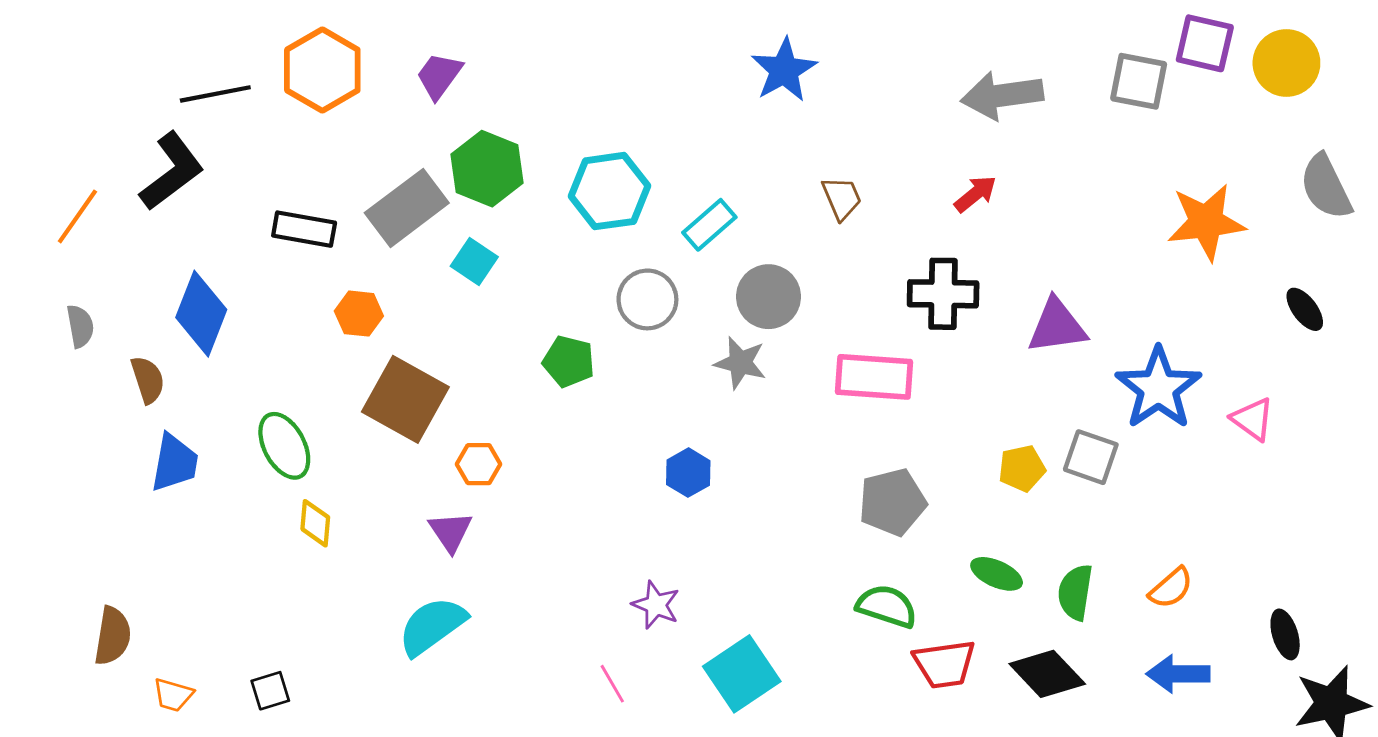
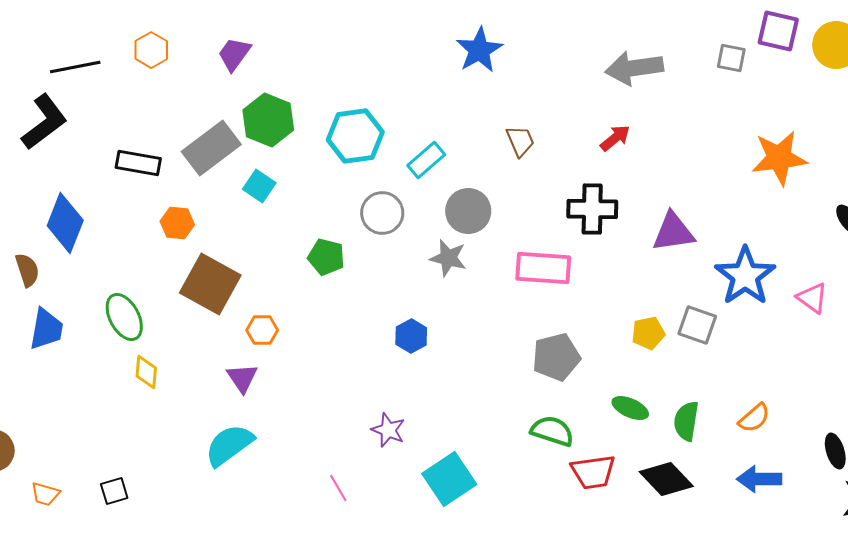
orange hexagon: (322, 70) -> (151, 50), size x0.6
gray square: (1139, 81) -> (731, 58), size x0.7
pink line: (612, 684) -> (338, 488), moved

